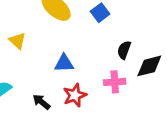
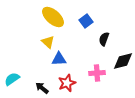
yellow triangle: (17, 41) -> (48, 42), moved
black semicircle: (124, 50) -> (104, 39), moved

